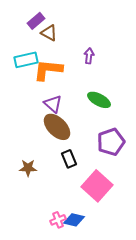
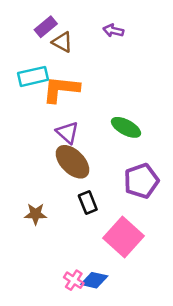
purple arrow: (89, 56) -> (113, 31), moved, turned -84
pink cross: (58, 220) -> (74, 280), turned -35

